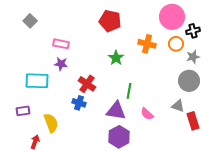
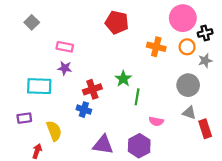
green star: (116, 58) -> (123, 79), moved
gray circle: (189, 81) -> (188, 85), moved
red cross: (87, 84) -> (92, 89), turned 36
purple triangle: (116, 111) -> (103, 145), moved
pink semicircle: (147, 114) -> (156, 121), turned -32
purple hexagon: (119, 137) -> (139, 146), moved

